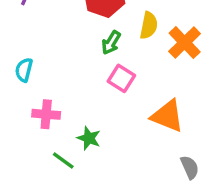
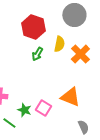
pink square: (121, 78) -> (43, 108), moved

